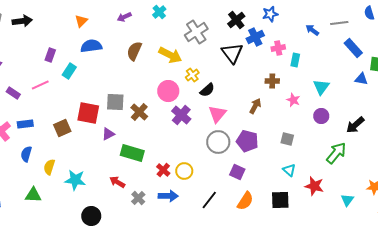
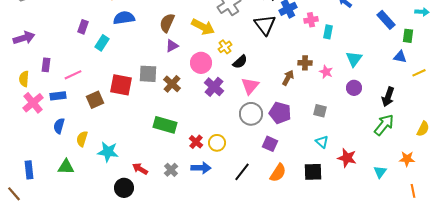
blue triangle: (361, 79) -> (400, 57), moved
brown cross: (272, 81) -> (305, 63), moved
pink line: (40, 85) -> (73, 75), moved
purple rectangle: (13, 93) -> (46, 65), turned 64
black arrow: (355, 125) -> (388, 97), turned -30
purple triangle: (108, 134) -> (172, 46), moved
green arrow: (336, 153) -> (384, 125), moved
red arrow: (117, 182) -> (140, 169), moved

